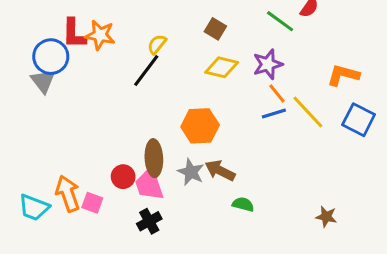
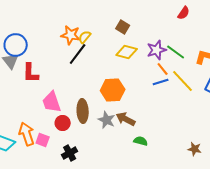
green line: (280, 21) -> (176, 52), moved
red L-shape: (74, 34) -> (31, 73), moved
orange star: (100, 35) -> (71, 35), moved
pink trapezoid: (149, 184) -> (52, 102), moved
black cross: (149, 221) -> (70, 153), moved

